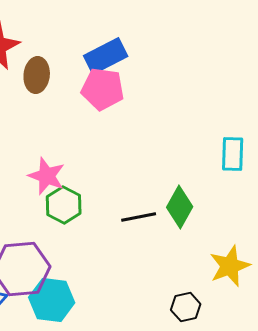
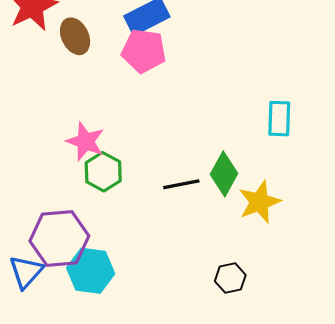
brown ellipse: (37, 75) -> (75, 36), turned -32
yellow star: (230, 266) -> (259, 202), moved

